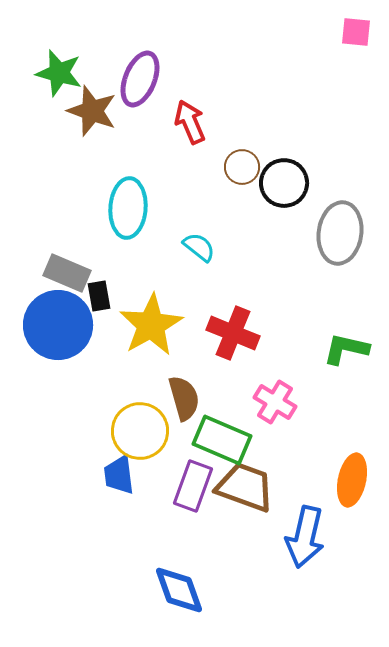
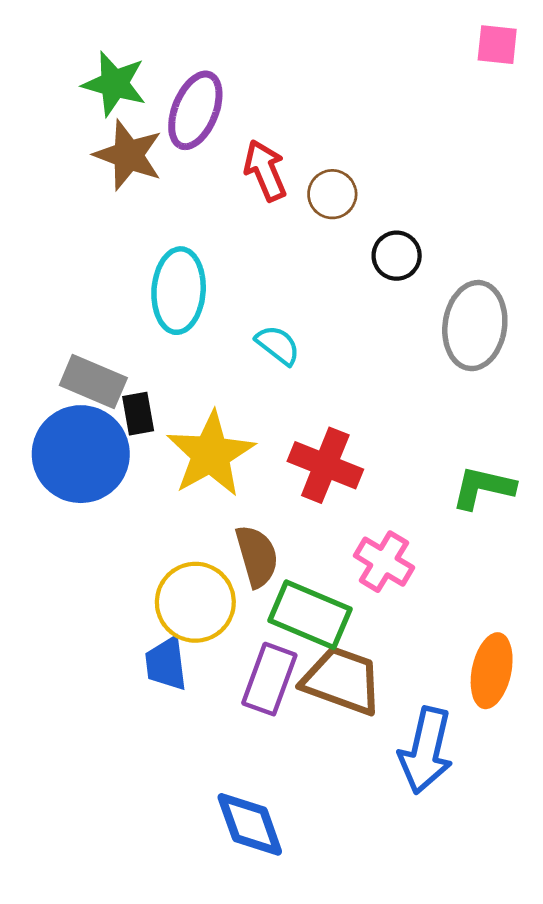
green star: (59, 73) -> (114, 84), moved
brown circle: (242, 167) -> (332, 194), moved
black circle: (284, 183) -> (397, 256), size x0.7

